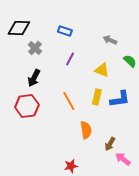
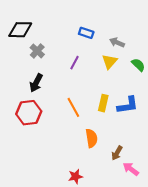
blue rectangle: (65, 31) -> (86, 33), moved
yellow triangle: (102, 70) -> (110, 62), moved, turned 49

